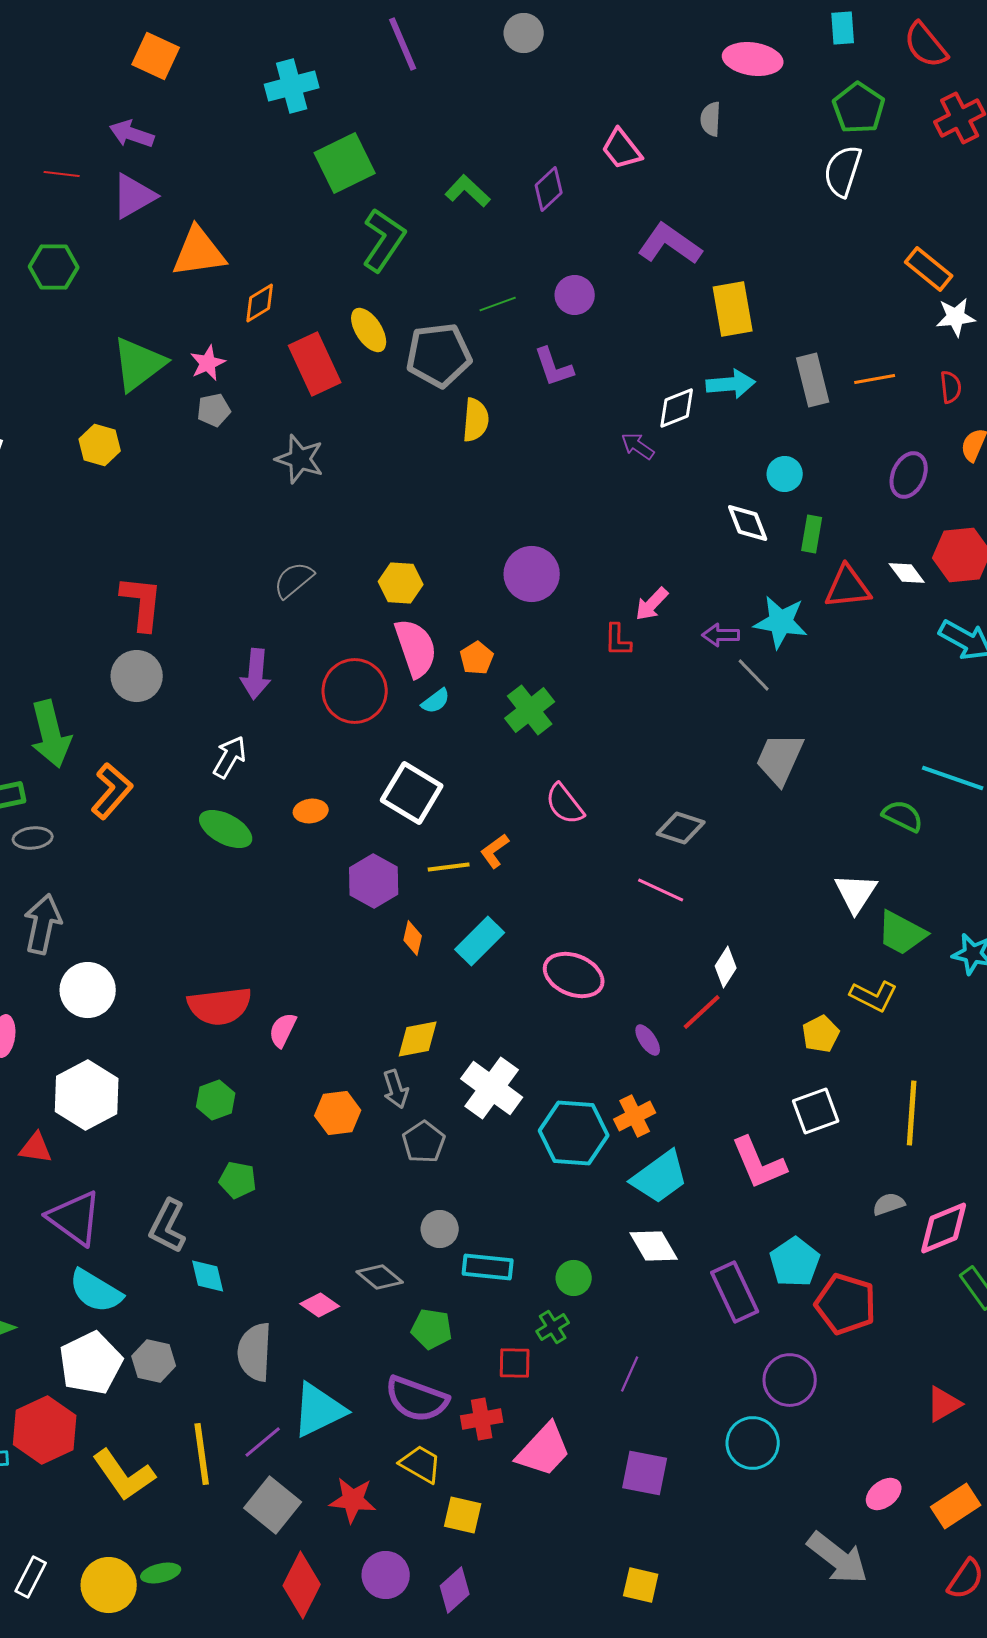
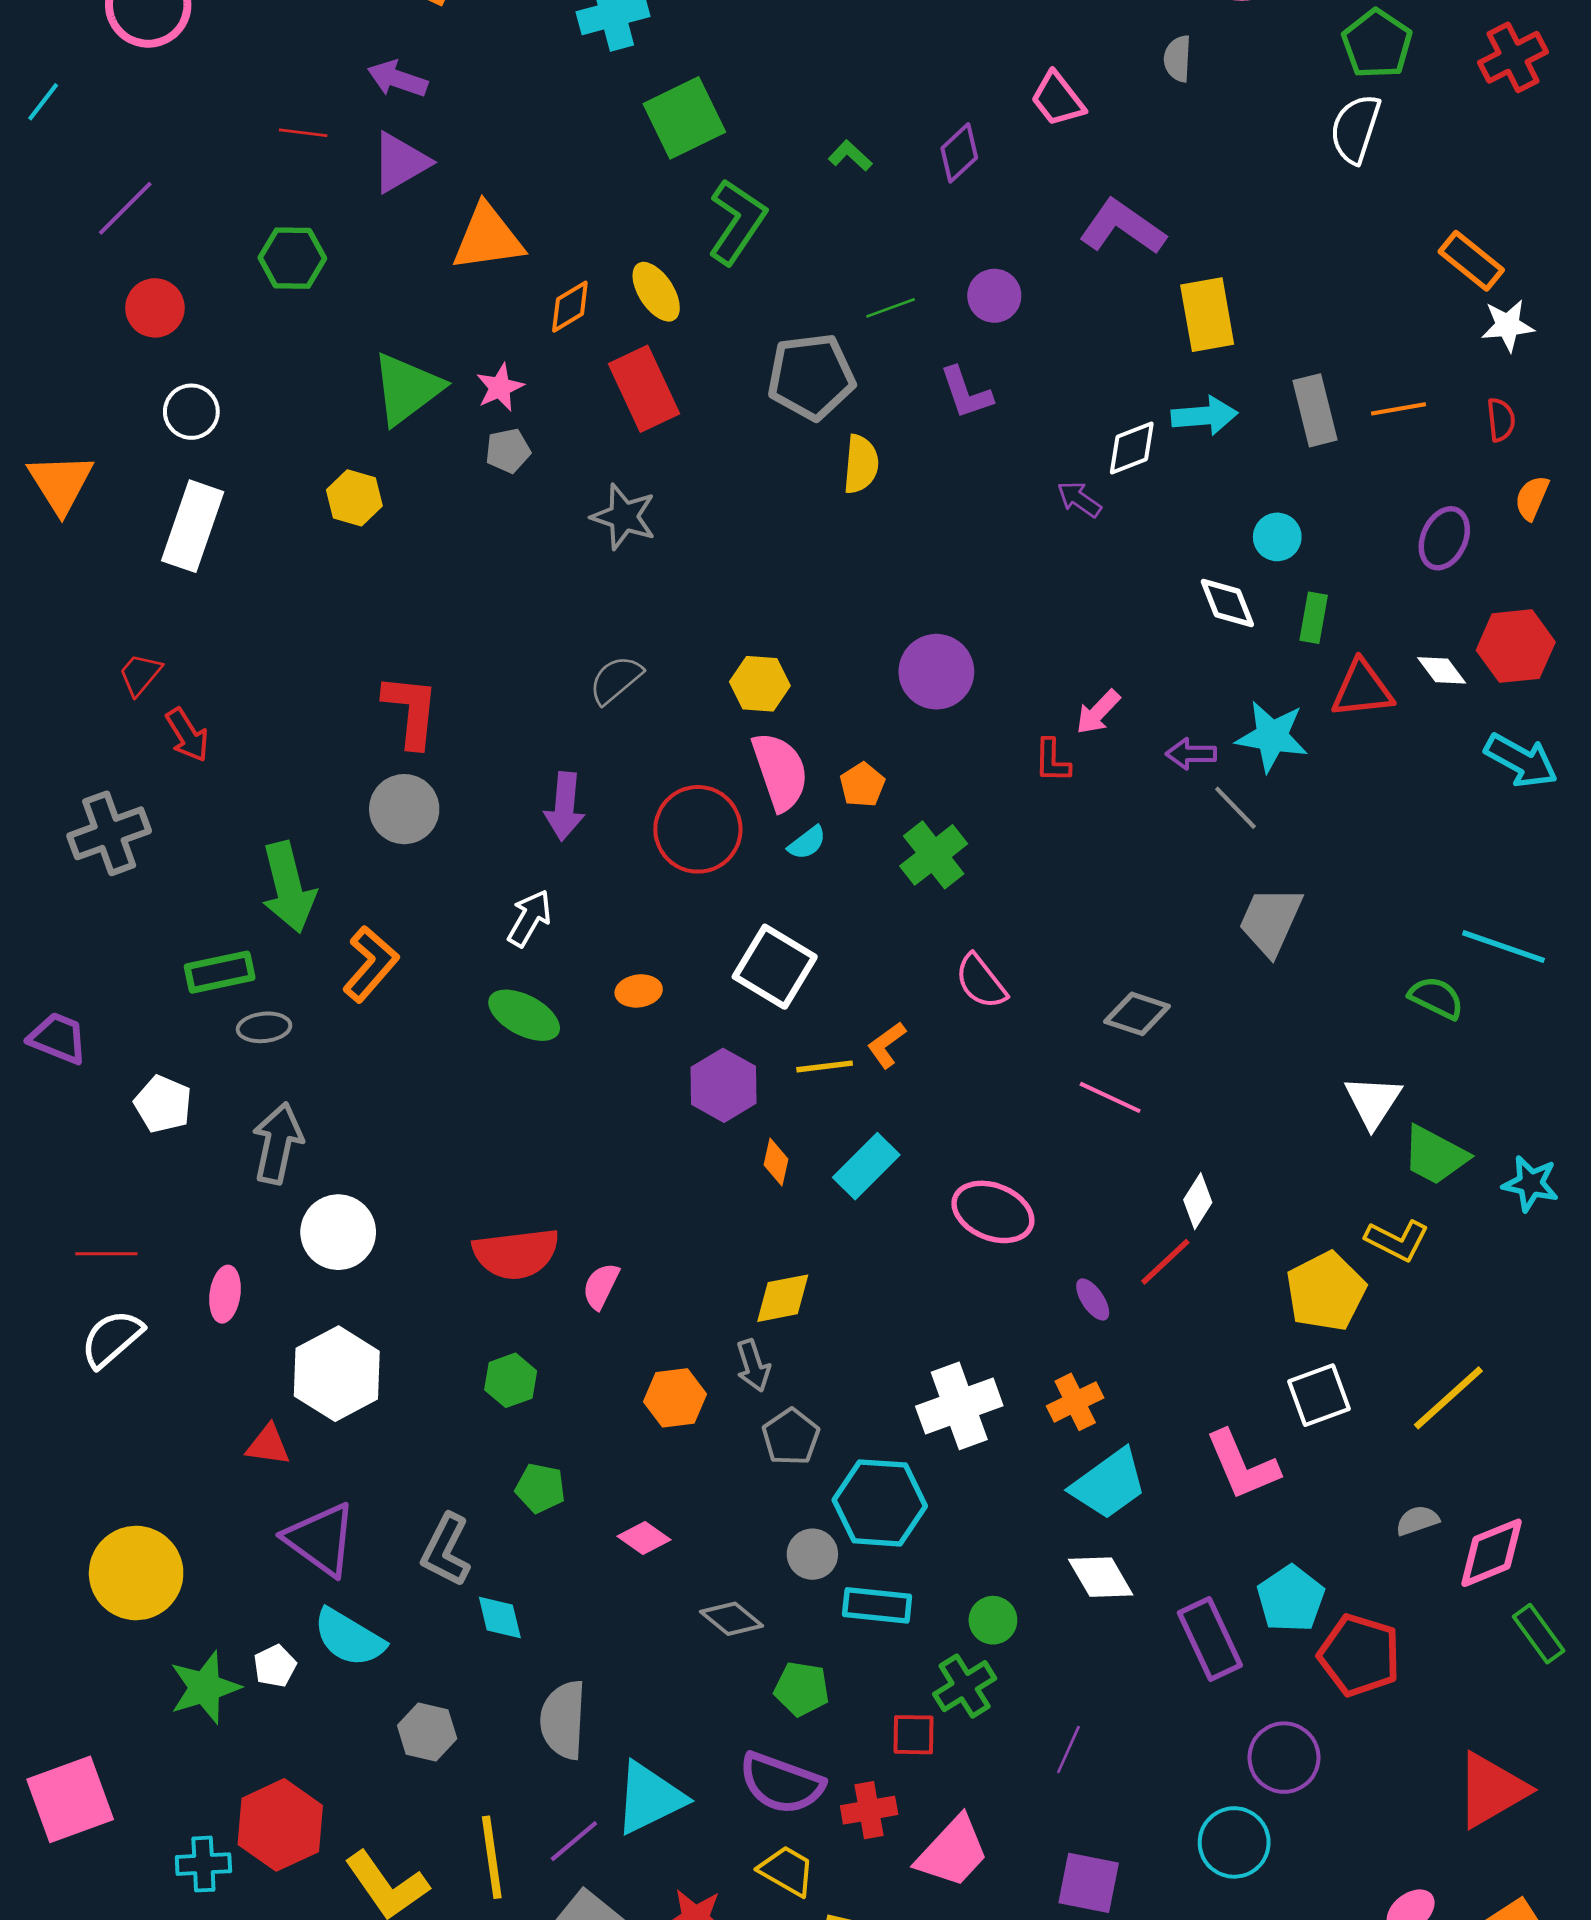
green L-shape: (468, 191) -> (850, 156), size x0.7
yellow ellipse: (369, 330) -> (656, 292), moved
yellow pentagon: (821, 1034) -> (1326, 1291), size x1.6
white cross: (492, 1088) -> (959, 1406), moved, turned 34
yellow line: (912, 1113) -> (1448, 1398), turned 44
cyan hexagon: (574, 1133) -> (880, 1503), moved
pink diamond: (320, 1305) -> (644, 1538), moved
green cross: (553, 1327) -> (965, 1686), size x1.4
white pentagon: (91, 1363) -> (275, 1666), moved, size x0.5
red triangle: (944, 1404) -> (1491, 1790), size x1.6

